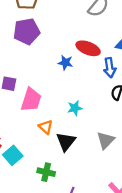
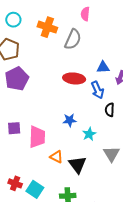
blue star: (65, 63) -> (70, 120), moved
cyan star: (75, 108) -> (89, 134), moved

